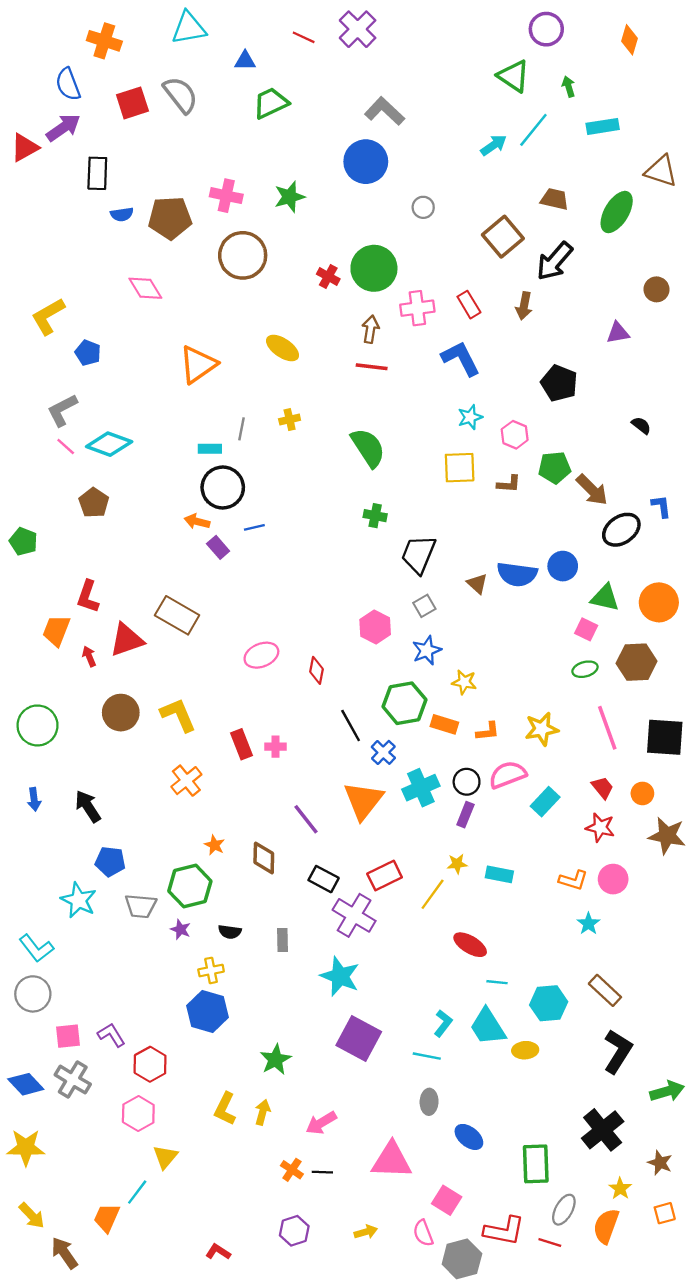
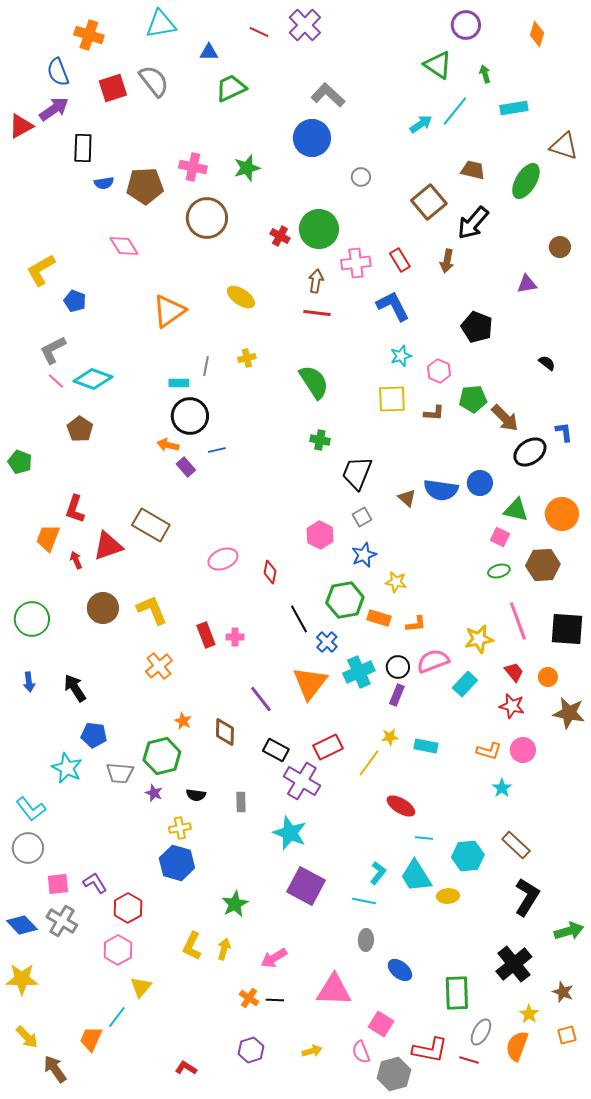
yellow star: (542, 729) -> (479, 639), moved

